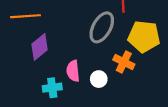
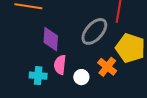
purple diamond: (40, 47) -> (51, 39), moved, turned -60

